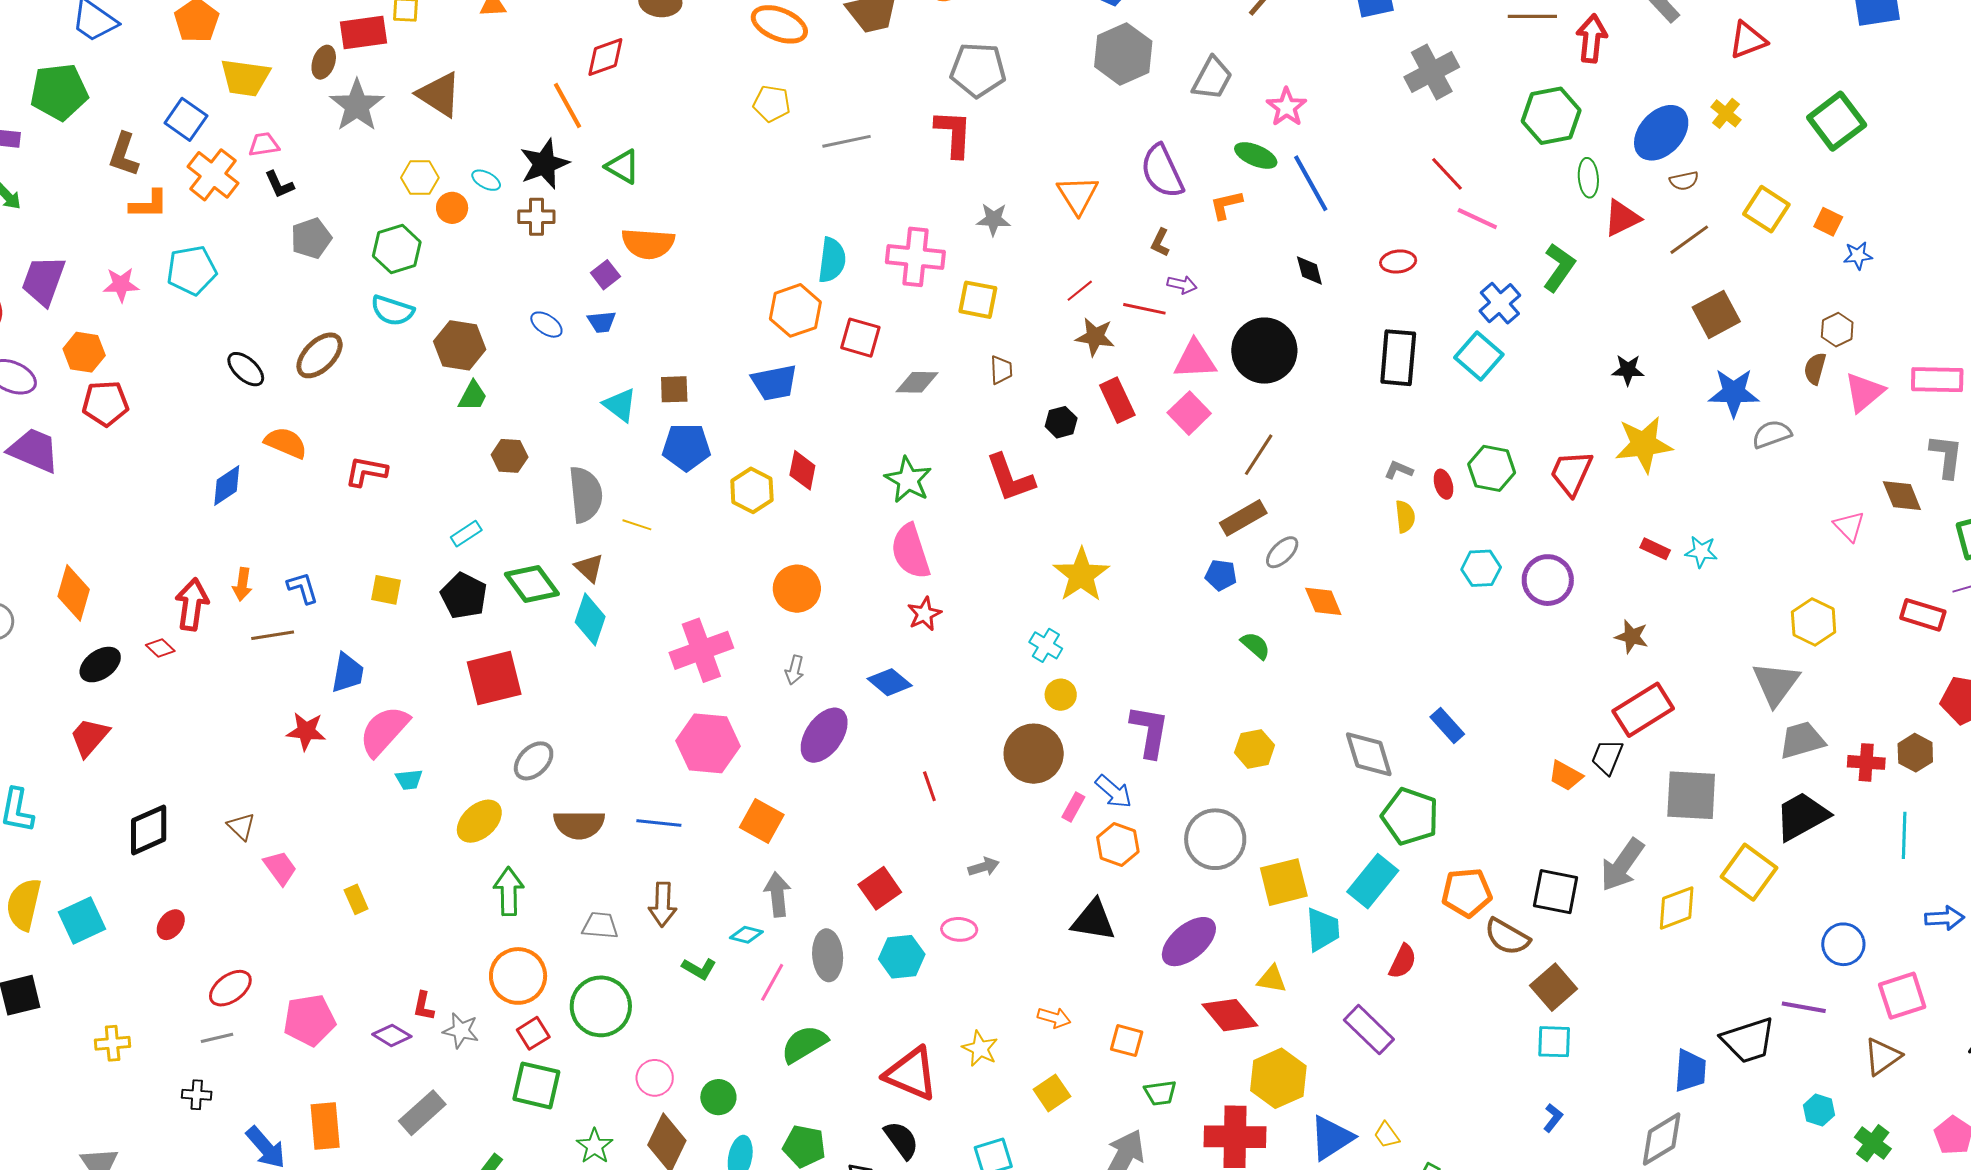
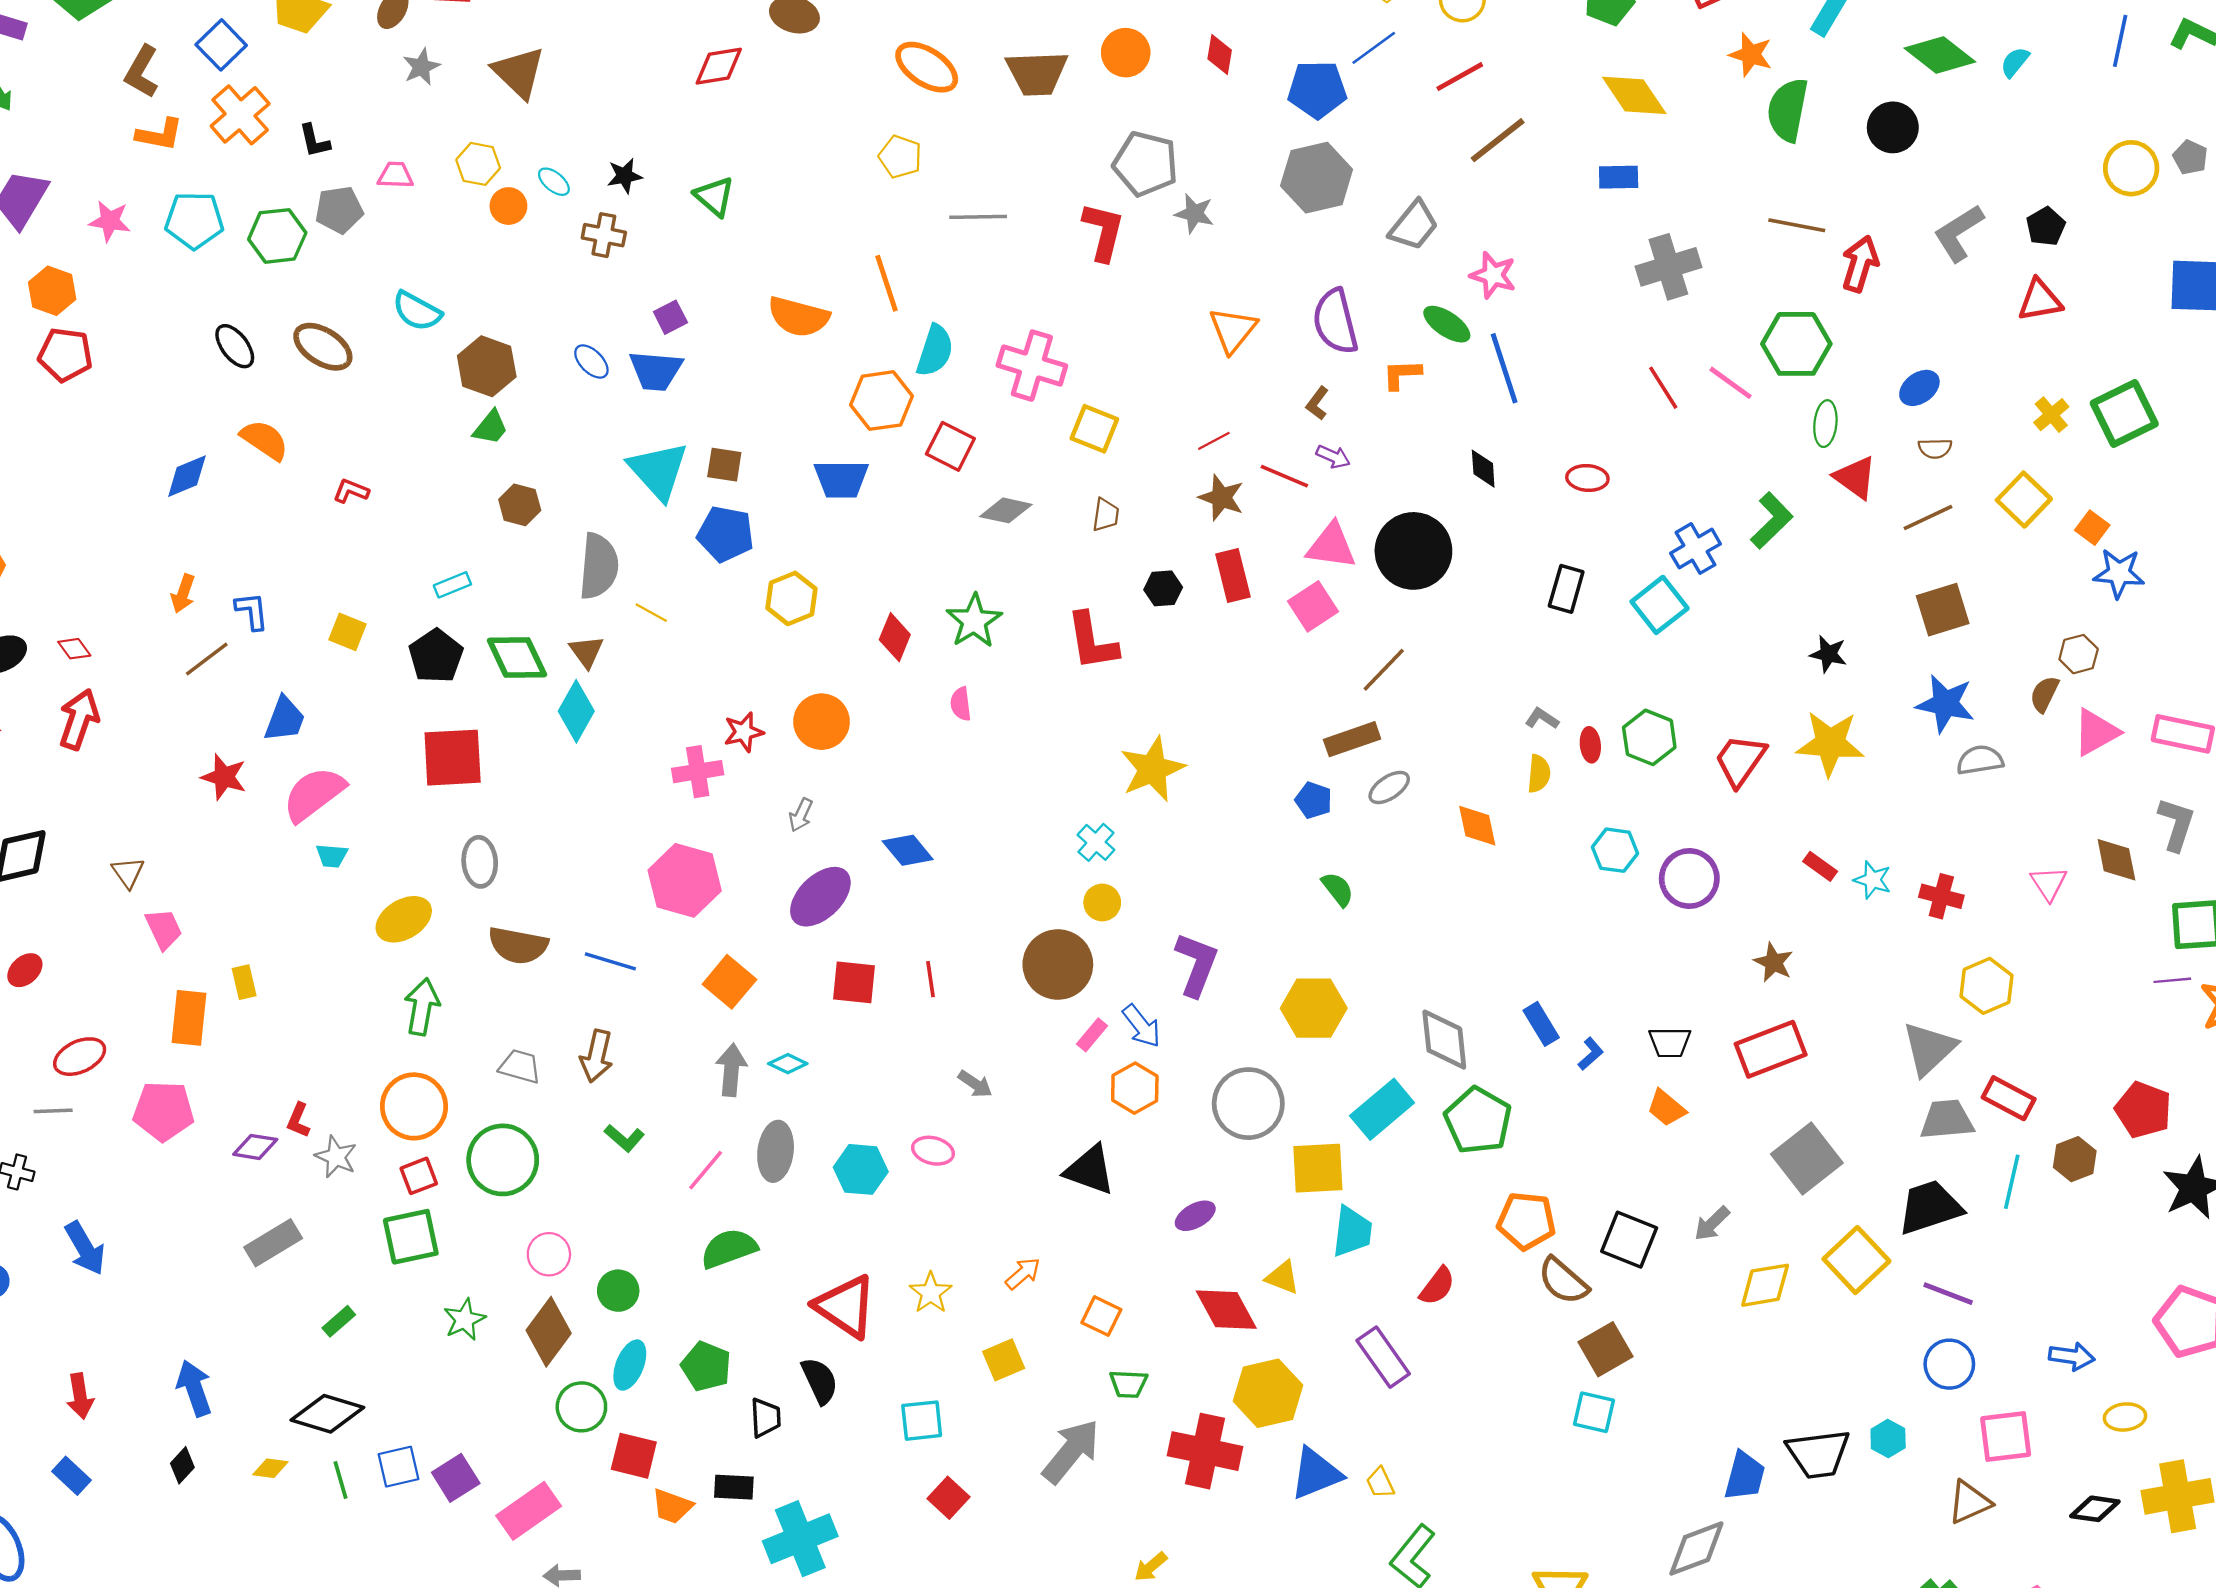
gray star: (357, 105) -> (421, 67), size x0.6
orange line: (567, 106) -> (887, 283), moved
pink star: (1287, 107) -> (1493, 275), turned -30
yellow cross: (1726, 113) -> (2051, 415), moved
blue ellipse: (1661, 133) -> (1919, 388), size x0.6
pink trapezoid: (264, 145) -> (396, 175), moved
black star: (544, 164) -> (625, 176), size x0.6
red triangle: (1622, 218) -> (1855, 477), turned 51
gray star: (994, 219) -> (1194, 214), moved
pink line: (1477, 219) -> (1730, 383), moved
orange semicircle: (648, 244) -> (799, 317), moved
green hexagon: (397, 249) -> (277, 236), moved
blue star: (1858, 256) -> (2119, 573), size x1.5
blue trapezoid: (602, 322) -> (656, 371), size x1.6
brown ellipse: (320, 355) -> (323, 347), turned 66
black rectangle: (1398, 358) -> (1566, 589), size x0.7
cyan triangle: (620, 405) -> (658, 471), size x1.5
red diamond: (802, 470) -> (895, 637), moved
red L-shape: (366, 472) -> (351, 491), size x0.7
pink semicircle: (910, 551) -> (961, 704), size x0.5
orange diamond: (1323, 601) -> (1477, 826), moved
red arrow: (192, 604) -> (79, 719), moved
red star: (924, 614) -> (744, 732), moved
red rectangle: (1923, 615) -> (2009, 1098), moved
brown line: (273, 635) -> (207, 659), turned -39
pink cross: (701, 650) -> (698, 772), size x0.7
yellow hexagon: (1255, 749) -> (1314, 1008), size x1.4
black trapezoid: (1607, 757) -> (1670, 1042), moved, turned -123
gray ellipse: (534, 761) -> (480, 862), turned -60
red cross: (1866, 762) -> (1941, 896), moved
gray square: (1691, 795) -> (1807, 1159), turned 38
cyan line: (1904, 835) -> (2012, 1182), moved
gray arrow: (1622, 865) -> (1712, 1224), size x0.6
gray arrow: (984, 867) -> (975, 1084), turned 40
cyan rectangle: (1373, 881) -> (1382, 1109), moved
red square: (880, 888) -> (854, 982), moved, turned 30
cyan diamond: (746, 935) -> (788, 1064), moved
purple ellipse: (1189, 942) -> (1195, 1216), size x0.6
purple line: (1804, 1007) -> (1948, 1294), moved
orange arrow: (1054, 1018) -> (1023, 1273), turned -68
purple diamond: (392, 1035) -> (255, 1147), turned -33
green square: (536, 1085) -> (411, 1237), turned -36
cyan hexagon: (1819, 1110) -> (1888, 1438), moved
blue L-shape: (1553, 1118) -> (1591, 1054), moved
orange rectangle: (325, 1126) -> (189, 1018), moved

